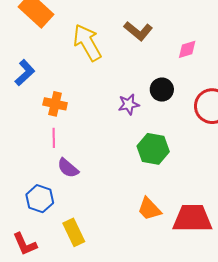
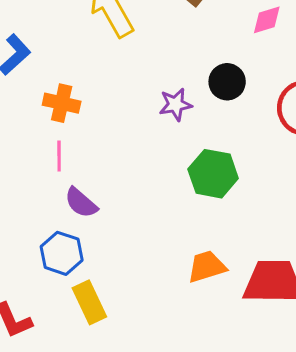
blue hexagon: (40, 199) -> (62, 253), moved
orange trapezoid: (149, 209) -> (207, 267), turned 116

